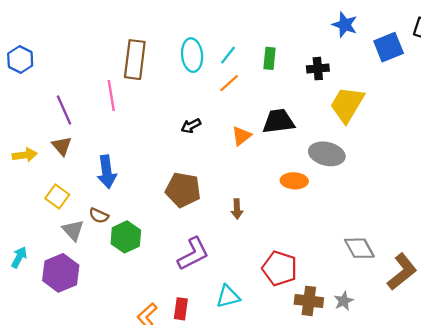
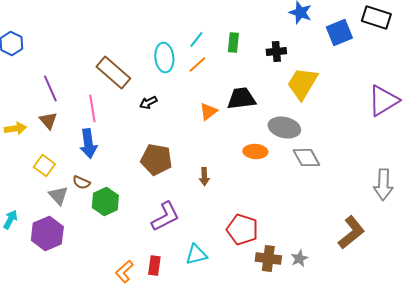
cyan ellipse: (192, 55) -> (164, 58), moved
brown rectangle: (135, 60) -> (113, 73), moved, turned -56
pink line: (111, 95) -> (92, 109), moved
black arrow: (191, 126) -> (148, 103), moved
gray diamond: (359, 248) -> (306, 158), moved

